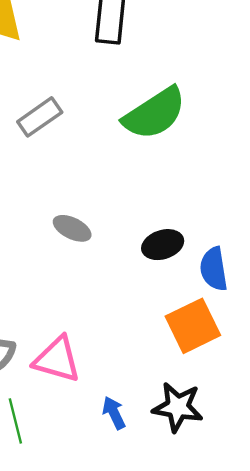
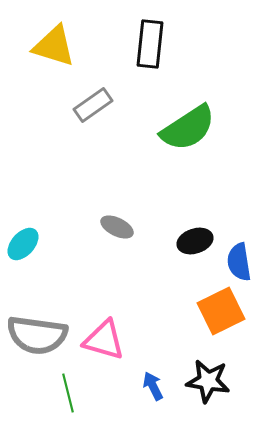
gray rectangle: (40, 117) -> (93, 105), moved

